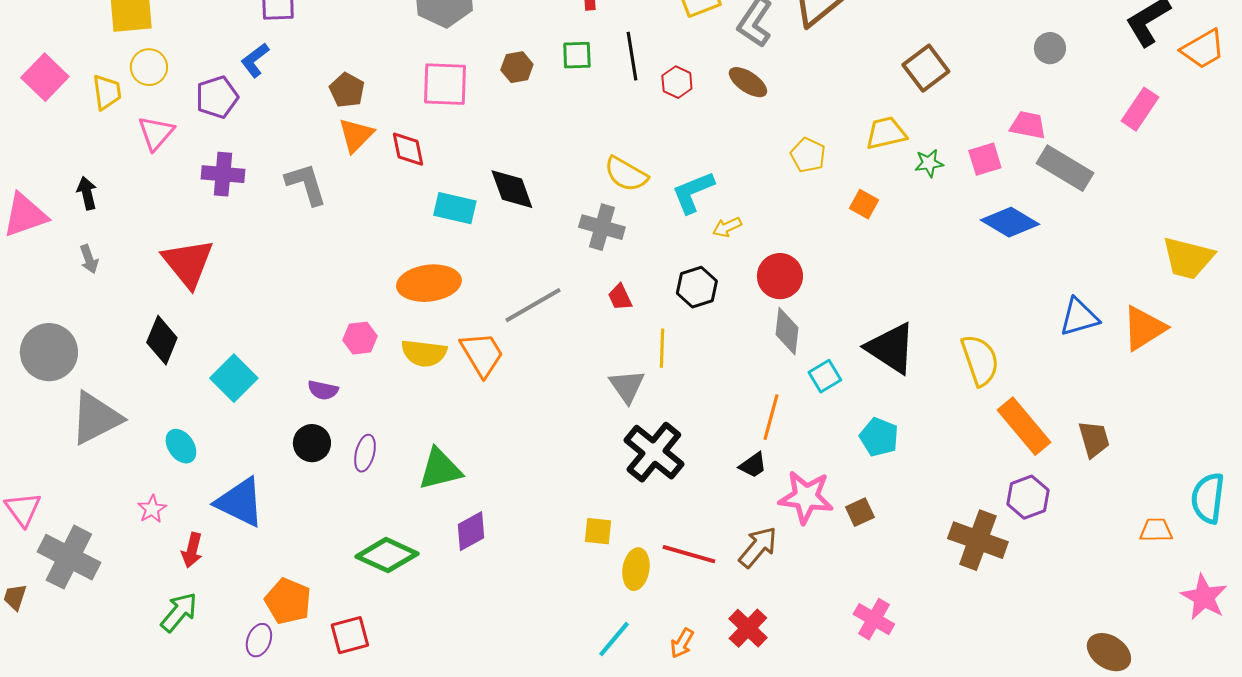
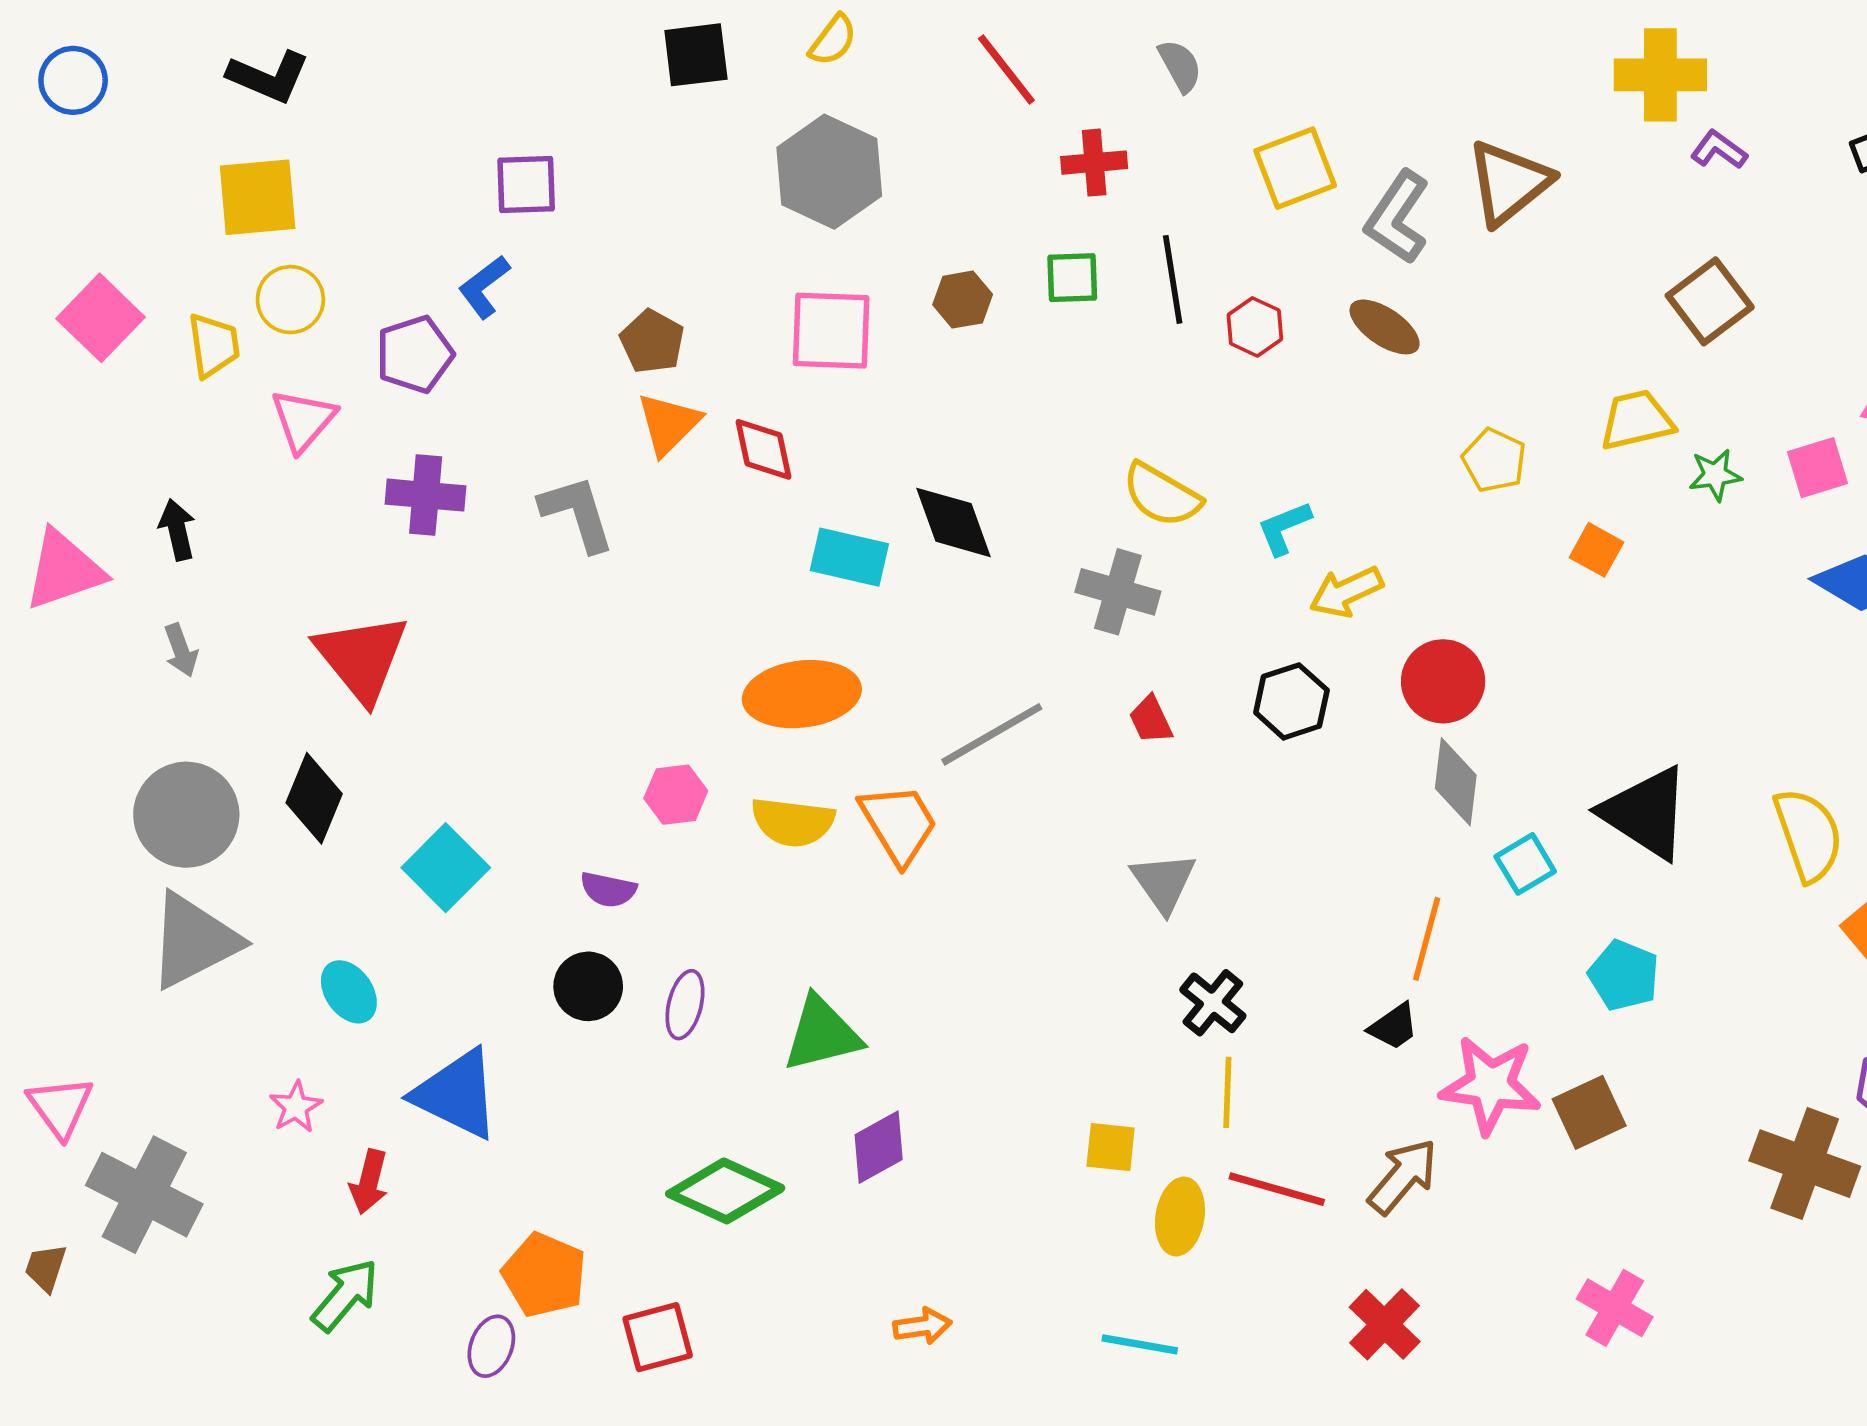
cyan L-shape: (693, 192) -> (1284, 528), size x0.7
yellow arrow: (727, 227) -> (1346, 592), size x1.4
yellow line: (662, 348) -> (1227, 1092), moved
gray circle: (49, 352) -> (186, 815), moved
black cross: (654, 452) -> (1213, 1003), size x0.6
brown square: (860, 512) -> (1589, 1112), size x1.4
cyan line: (614, 639) -> (1140, 1344), turned 60
orange arrow: (682, 643) -> (922, 1326), moved, turned -128

